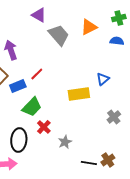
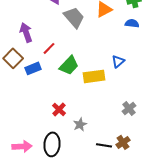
red line: (37, 74) -> (49, 48), moved
green trapezoid: (32, 107) -> (69, 65), moved
gray cross: (114, 117) -> (129, 108), moved
black ellipse: (19, 140) -> (52, 144), moved

